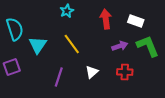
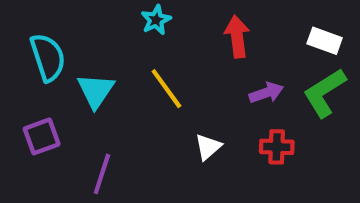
white rectangle: (136, 21) -> (325, 41), moved
green L-shape: (148, 46) -> (325, 93), turned -100
purple line: (59, 77) -> (102, 174), moved

